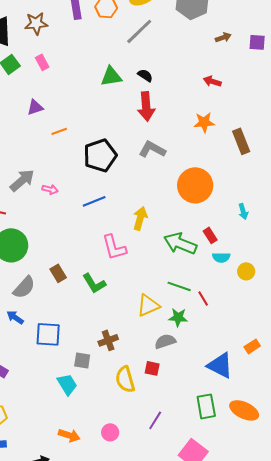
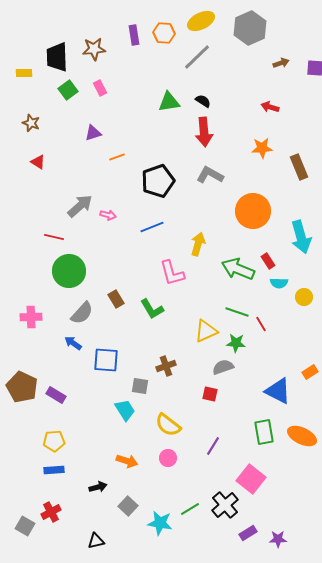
cyan arrow: (243, 211) -> (301, 237), size x2.0
yellow semicircle: (125, 379) -> (168, 425), moved, turned -36

